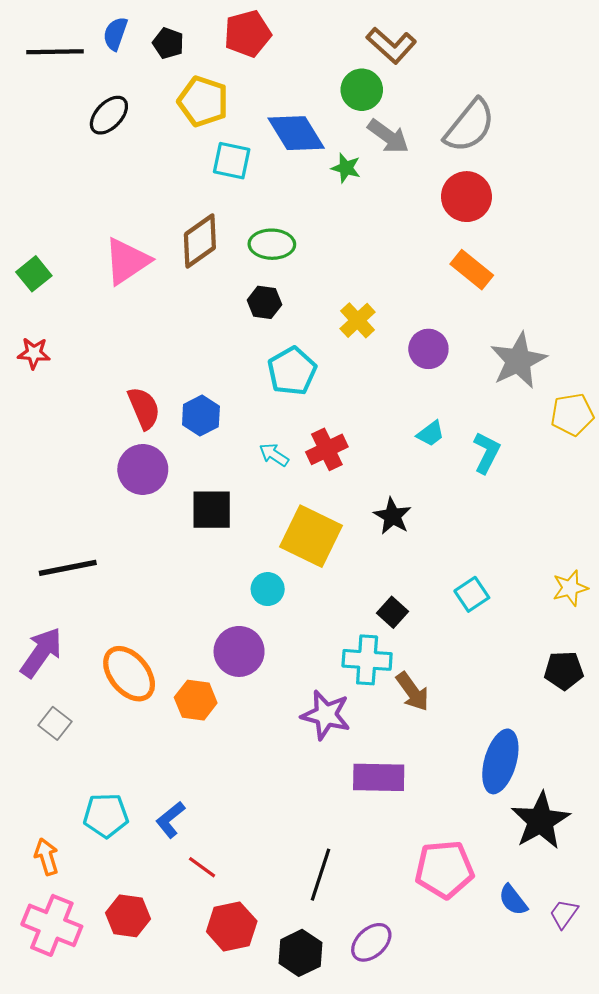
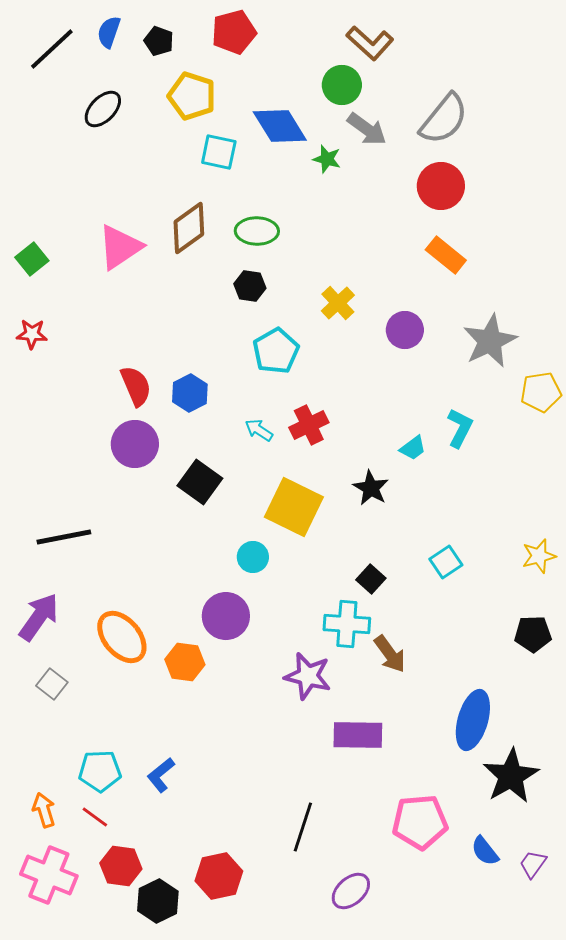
black line: (55, 52) -> (52, 49), turned -42
cyan trapezoid: (431, 434) -> (413, 448), moved
black square: (212, 510) -> (200, 482), turned 36
red line: (202, 867) -> (95, 817), moved
black hexagon: (300, 953) -> (158, 901), moved

